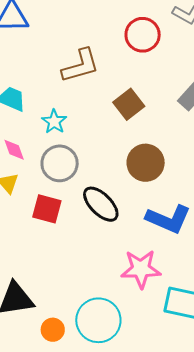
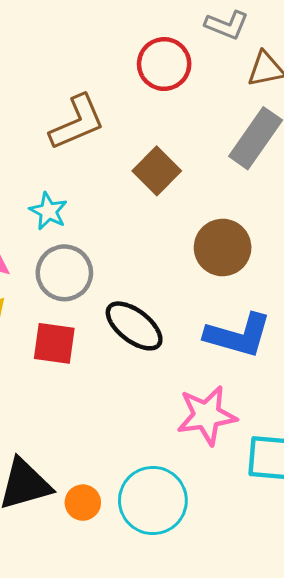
brown circle: (146, 163) -> (223, 248), moved
orange circle: (53, 330) -> (83, 503), moved

